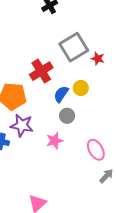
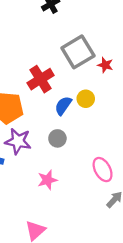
gray circle: (67, 116) -> (57, 138), moved
pink star: (55, 141) -> (47, 180), moved

